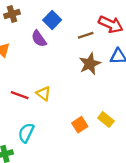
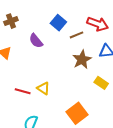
blue square: (52, 20) -> (58, 23), moved
yellow rectangle: (106, 120) -> (101, 83), moved
orange square: (80, 125) -> (77, 113), size x1.5

